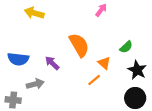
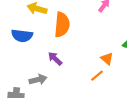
orange semicircle: (79, 45) -> (62, 25), moved, turned 35
blue semicircle: (18, 59) -> (22, 36), moved

